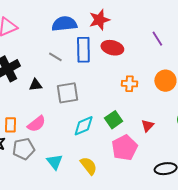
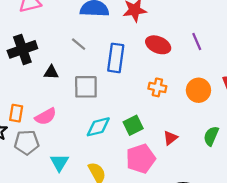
red ellipse: (112, 48) -> (158, 45), moved
blue rectangle: (83, 50) -> (116, 58), moved

